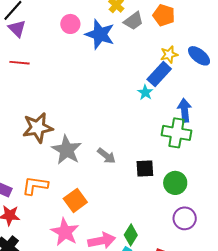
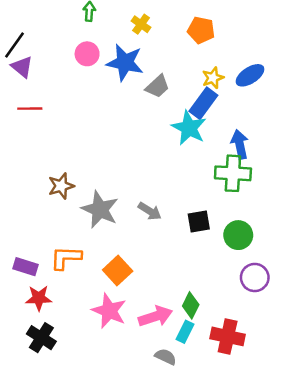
gray trapezoid: (134, 21) -> (158, 86), moved
blue ellipse: (199, 56) -> (250, 75), turned -65
cyan star: (145, 92) -> (189, 128), size x1.8
brown star: (38, 128) -> (61, 186), size x0.7

